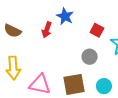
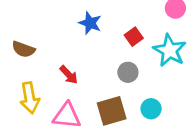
red arrow: (47, 30) -> (69, 75), moved, turned -56
red square: (97, 30) -> (134, 37), turned 32

